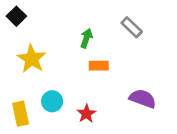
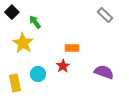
gray rectangle: (132, 27) -> (105, 15), moved
green arrow: (86, 38) -> (35, 22), moved, turned -56
red star: (86, 114) -> (63, 66), moved

